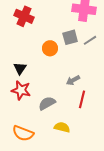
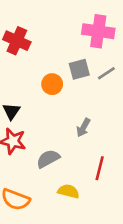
gray arrow: (73, 80) -> (83, 128), turned -32
red line: (82, 99) -> (100, 168), moved

